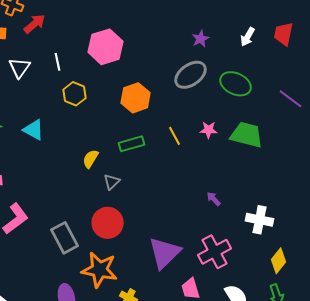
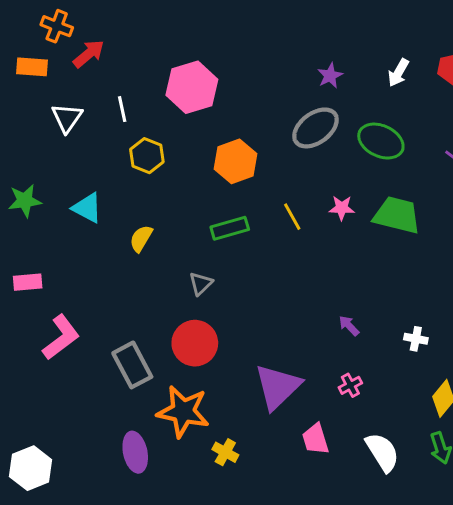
yellow semicircle: (91, 159) -> (141, 238), moved
purple arrow: (214, 199) -> (349, 326), moved
white cross: (260, 220) -> (416, 339), size x0.6
pink cross: (215, 252) -> (350, 385), size x0.5

